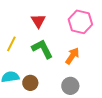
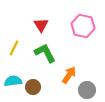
orange arrow: (72, 56) -> (69, 75), moved
gray circle: (70, 86) -> (87, 90), moved

